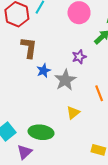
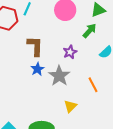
brown L-shape: (29, 48) -> (35, 46), moved

